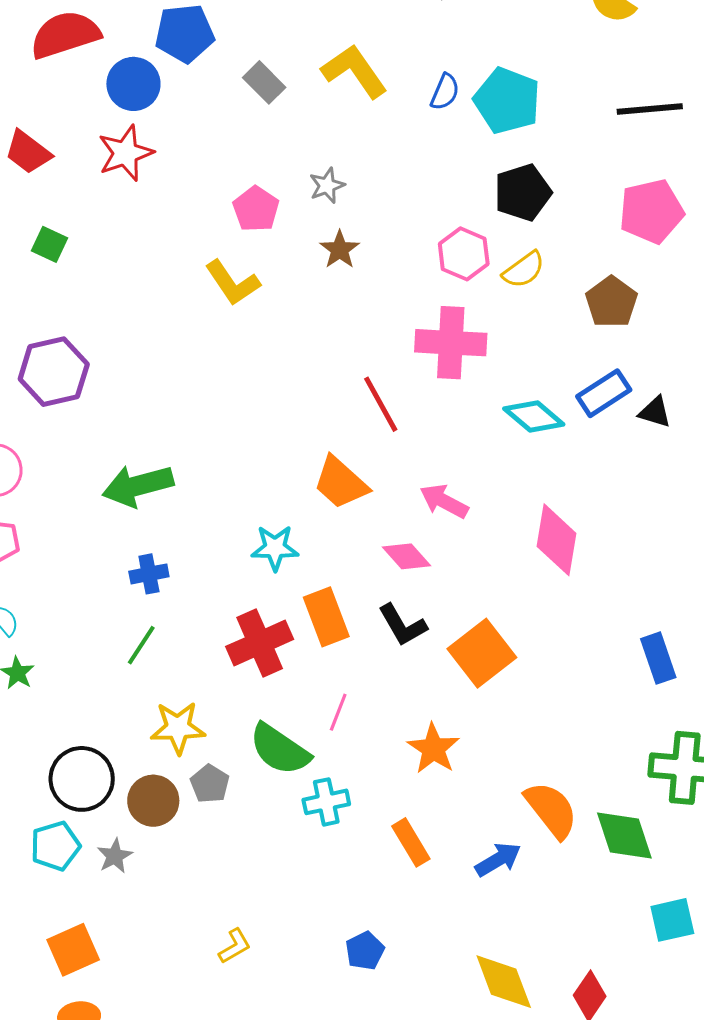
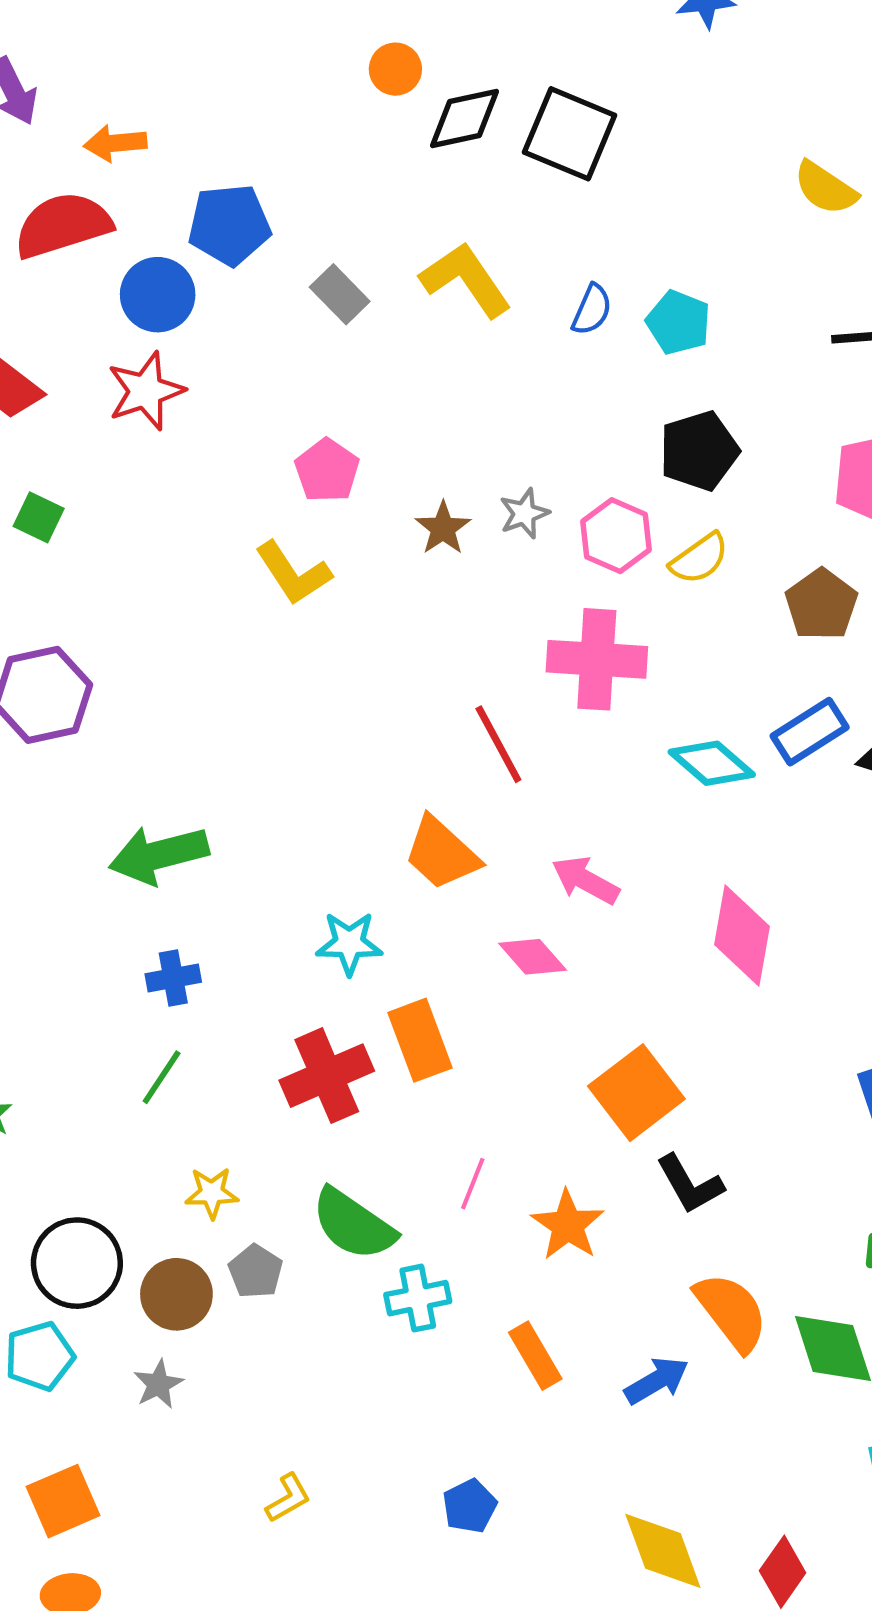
cyan pentagon: (507, 101) -> (678, 322), size x0.7
gray star: (327, 186) -> (524, 513), moved
black L-shape: (403, 625) -> (690, 1184), moved
pink line: (338, 712) -> (473, 1184), moved
yellow star: (178, 728) -> (212, 1193), size x0.7
gray star: (115, 856) -> (158, 1384), moved

